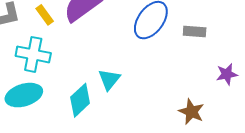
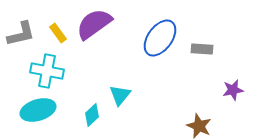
cyan diamond: (80, 100) -> (92, 115), size x0.7

